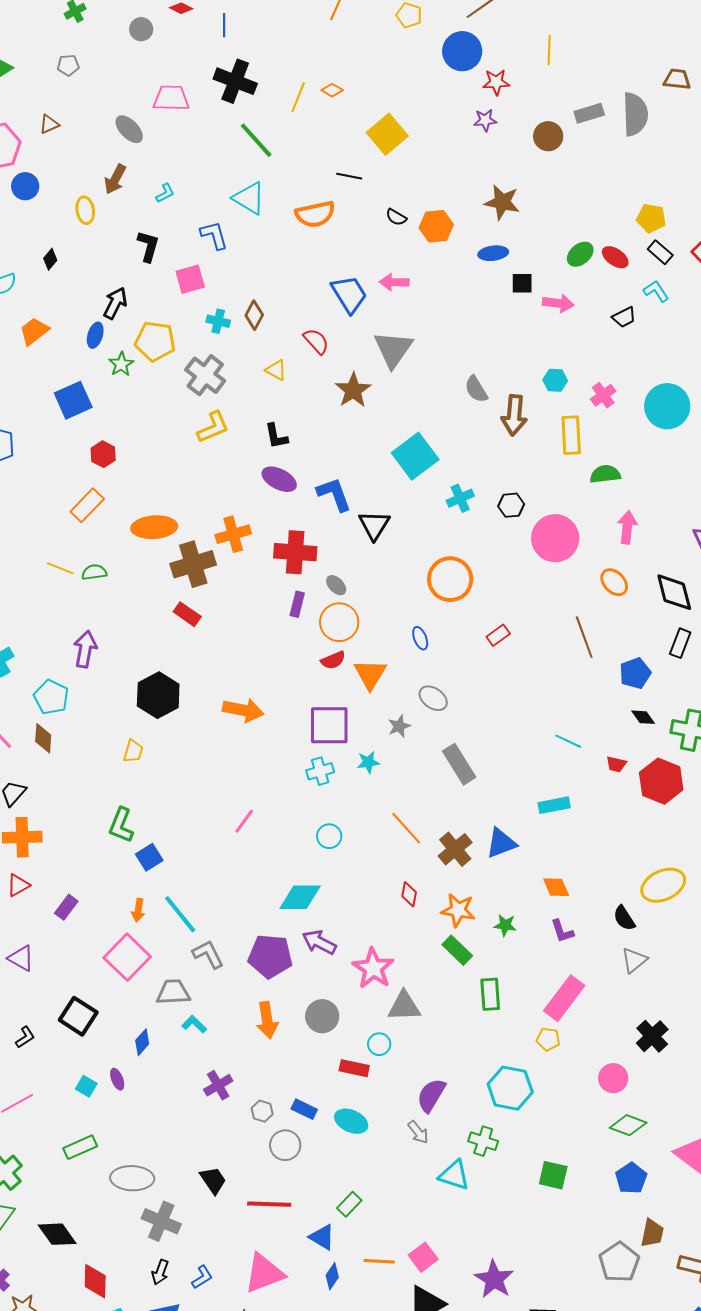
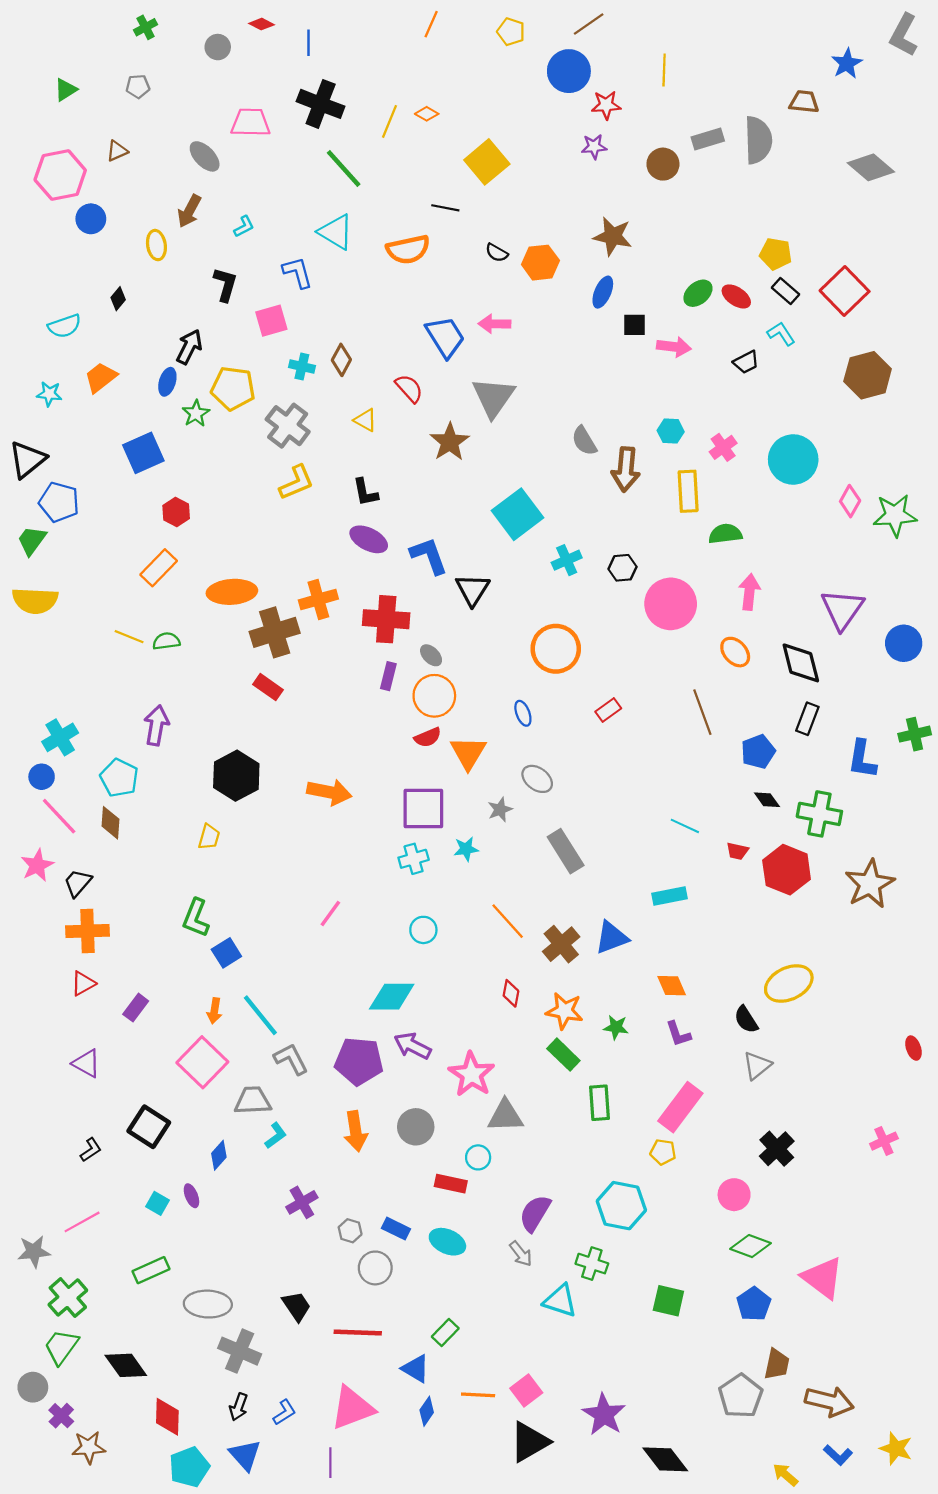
blue ellipse: (493, 253) -> (603, 292), turned -60
cyan L-shape: (194, 1024) -> (276, 1136), turned 100

